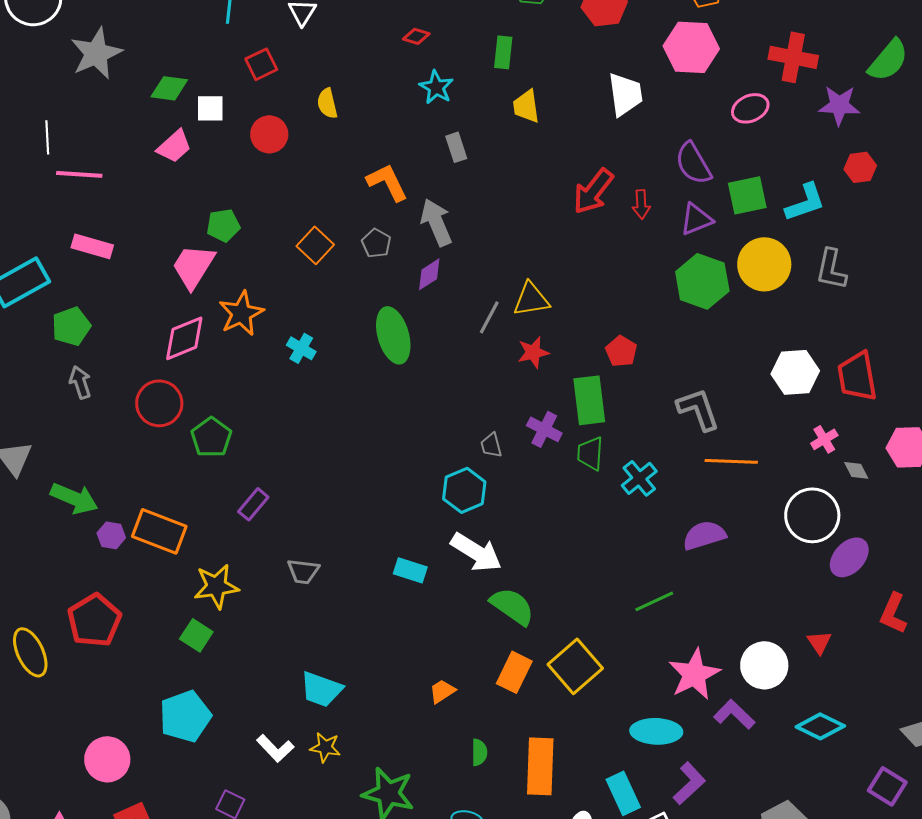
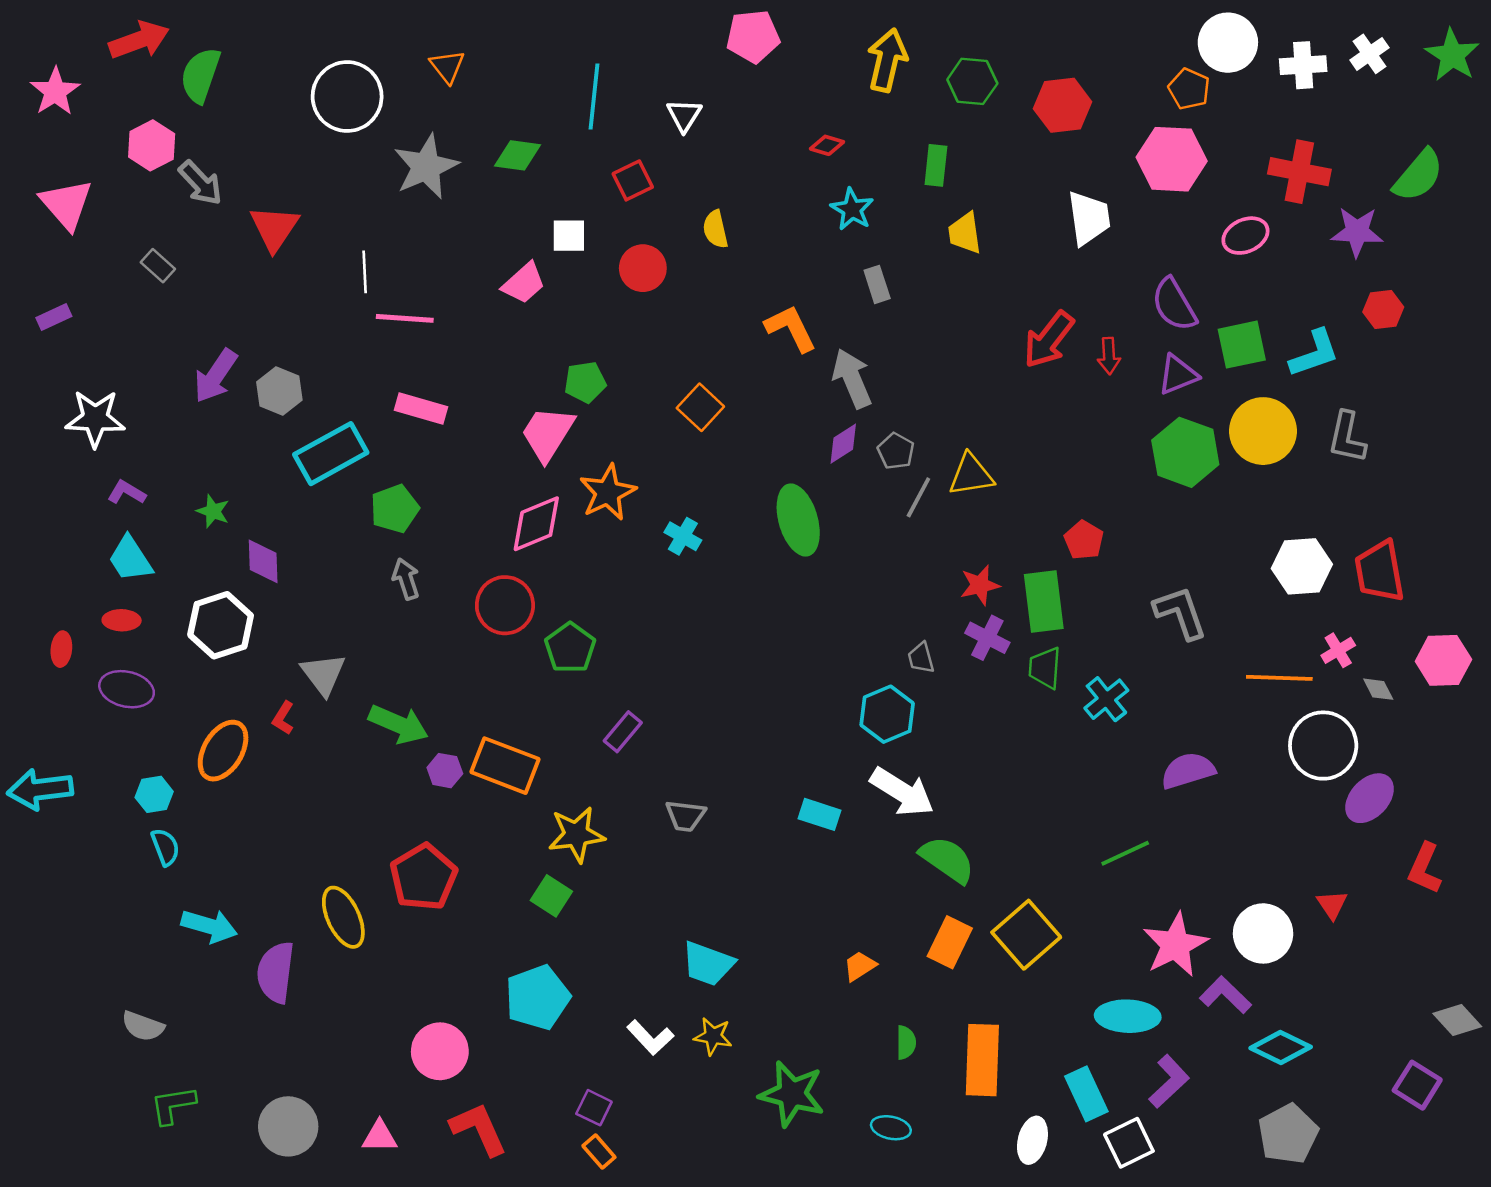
green diamond: (169, 88) -> (517, 155), moved
gray pentagon: (376, 243) -> (896, 451), moved
red star: (533, 352) -> (980, 585), moved
orange line: (731, 461) -> (1279, 678), moved
cyan diamond: (820, 726) -> (1281, 1048), moved

